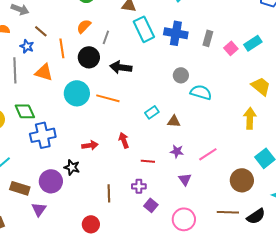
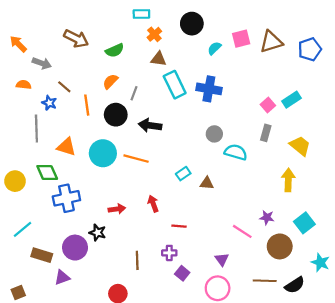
gray rectangle: (208, 38) -> (266, 133), moved
orange triangle: (44, 72) -> (66, 147), moved
purple star: (177, 151) -> (267, 218), moved
pink line: (208, 154) -> (242, 231), moved, turned 66
purple triangle: (185, 179) -> (222, 259), moved
purple triangle: (39, 209) -> (62, 278), turned 35

